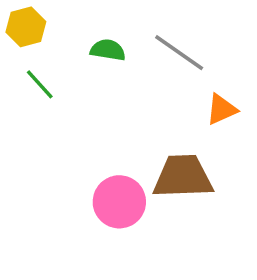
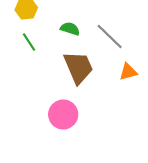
brown trapezoid: (183, 177) -> (78, 67), moved, turned 60

